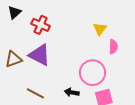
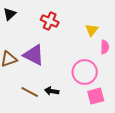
red cross: (41, 25) -> (50, 21), moved
black arrow: (72, 92) -> (52, 91), moved

